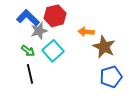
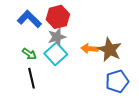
gray star: (39, 31) -> (57, 37), moved
orange arrow: (86, 32) -> (90, 49), moved

